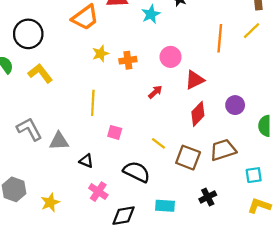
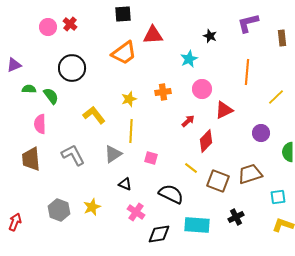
cyan star: (151, 14) -> (189, 59), moved
yellow line: (252, 31) -> (276, 97), moved
yellow star: (100, 54) -> (129, 99), moved
yellow L-shape: (40, 73) -> (94, 115), moved
red diamond: (198, 114) -> (206, 141), moved
gray triangle: (59, 141) -> (113, 154), moved, turned -30
yellow star: (50, 202) -> (92, 207), moved
cyan rectangle: (165, 206) -> (197, 225), size x1.4

